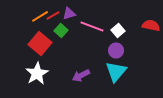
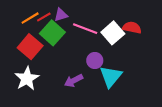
red semicircle: (151, 25) -> (132, 28), moved
green square: (61, 30) -> (52, 33), size x1.6
white square: (118, 30) -> (113, 33), size x1.5
purple circle: (116, 50) -> (95, 61), moved

